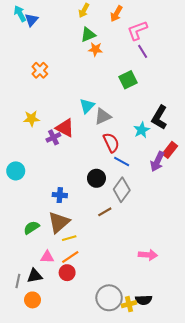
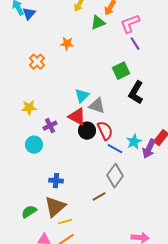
green triangle: (88, 35) -> (98, 23), moved
orange star: (95, 49) -> (67, 44), moved
gray triangle: (103, 116) -> (97, 106), turned 42
black L-shape: (159, 117) -> (136, 93), moved
red triangle: (65, 128) -> (77, 117), moved
cyan star: (142, 130) -> (134, 142), moved
cyan circle: (16, 171) -> (34, 145), moved
black circle: (96, 178) -> (87, 131), moved

